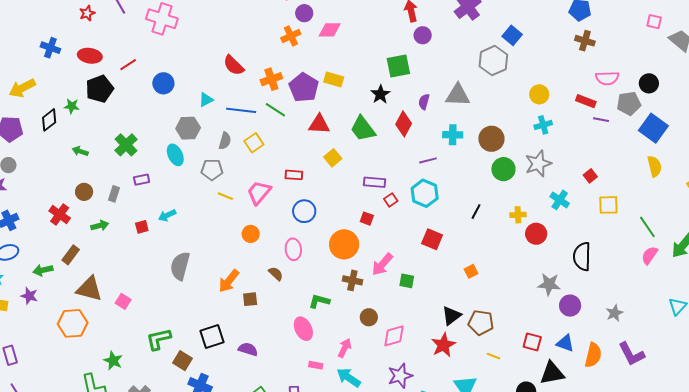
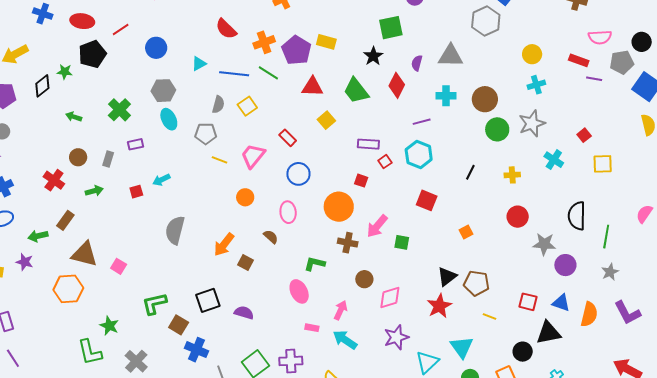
gray hexagon: (188, 128) -> (163, 91), moved
red rectangle: (294, 175) -> (288, 138), turned 42
green line: (647, 227) -> (606, 237), moved, turned 45
red circle: (536, 234) -> (518, 217), moved
brown square: (250, 299) -> (245, 263), turned 35

